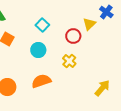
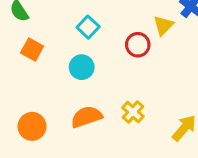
yellow cross: (69, 61) -> (133, 112), moved

